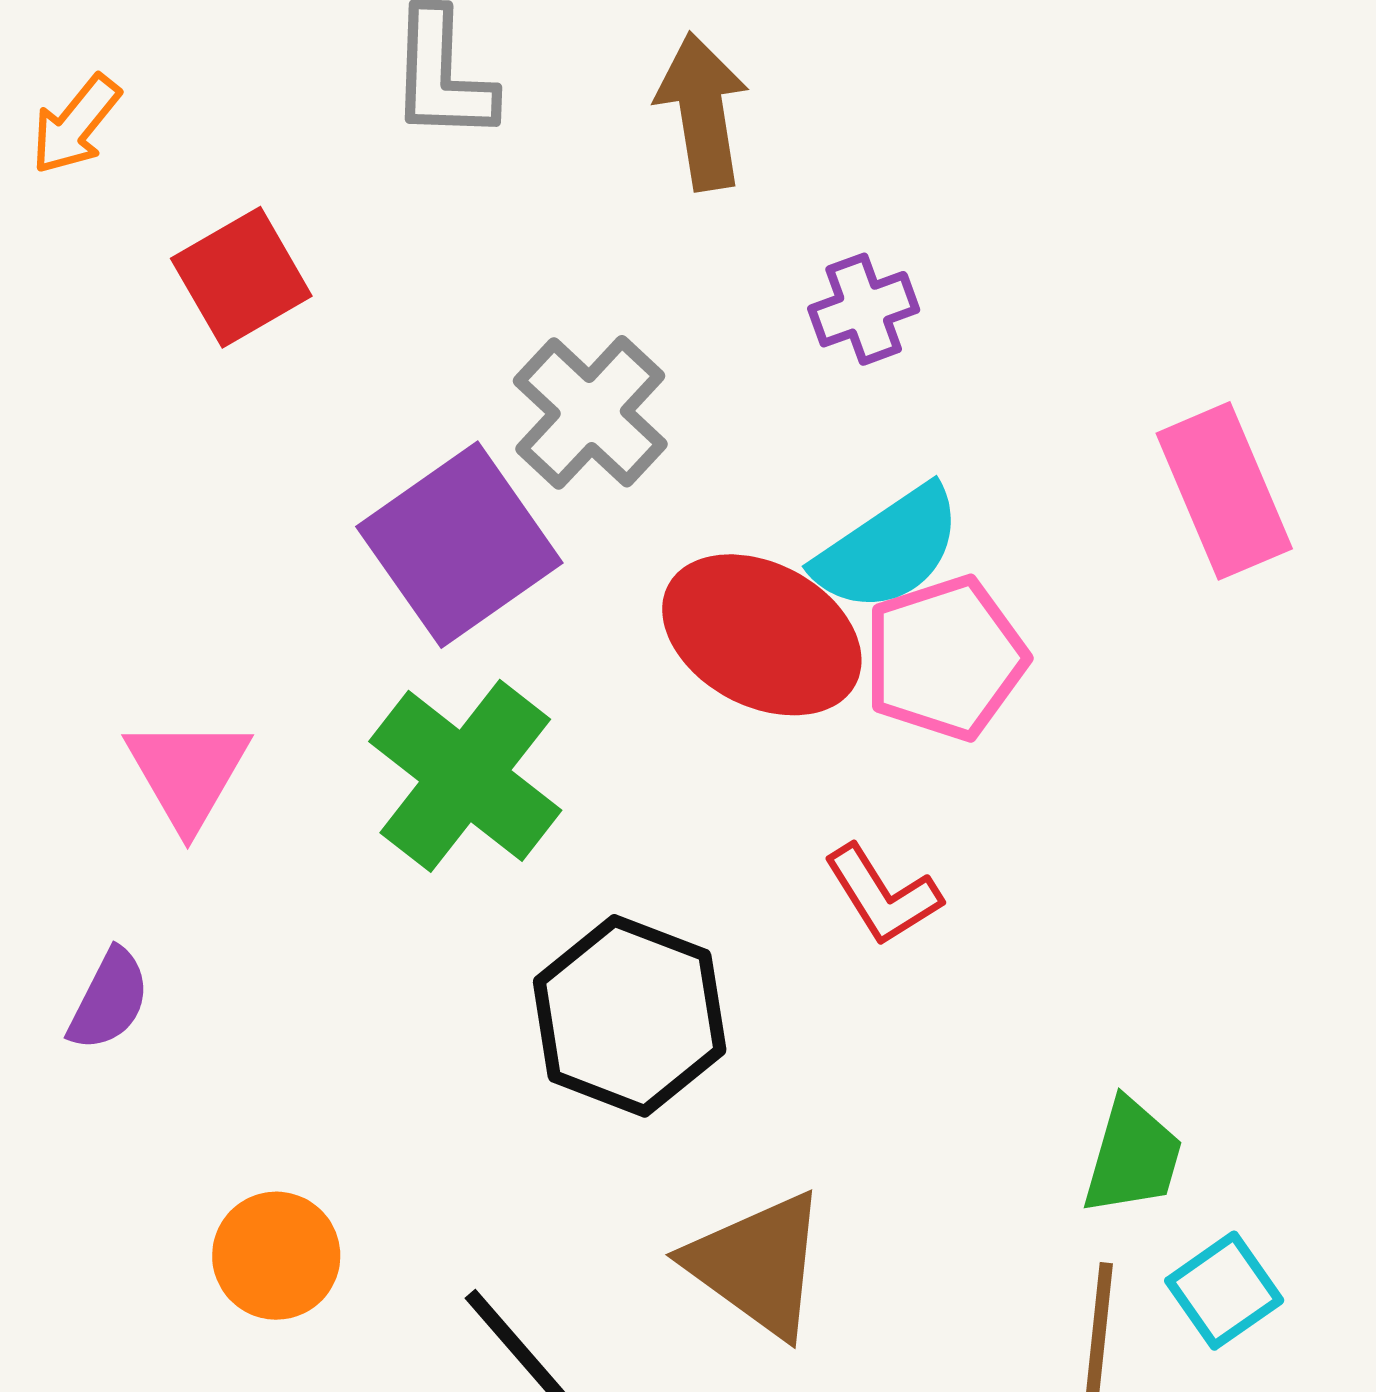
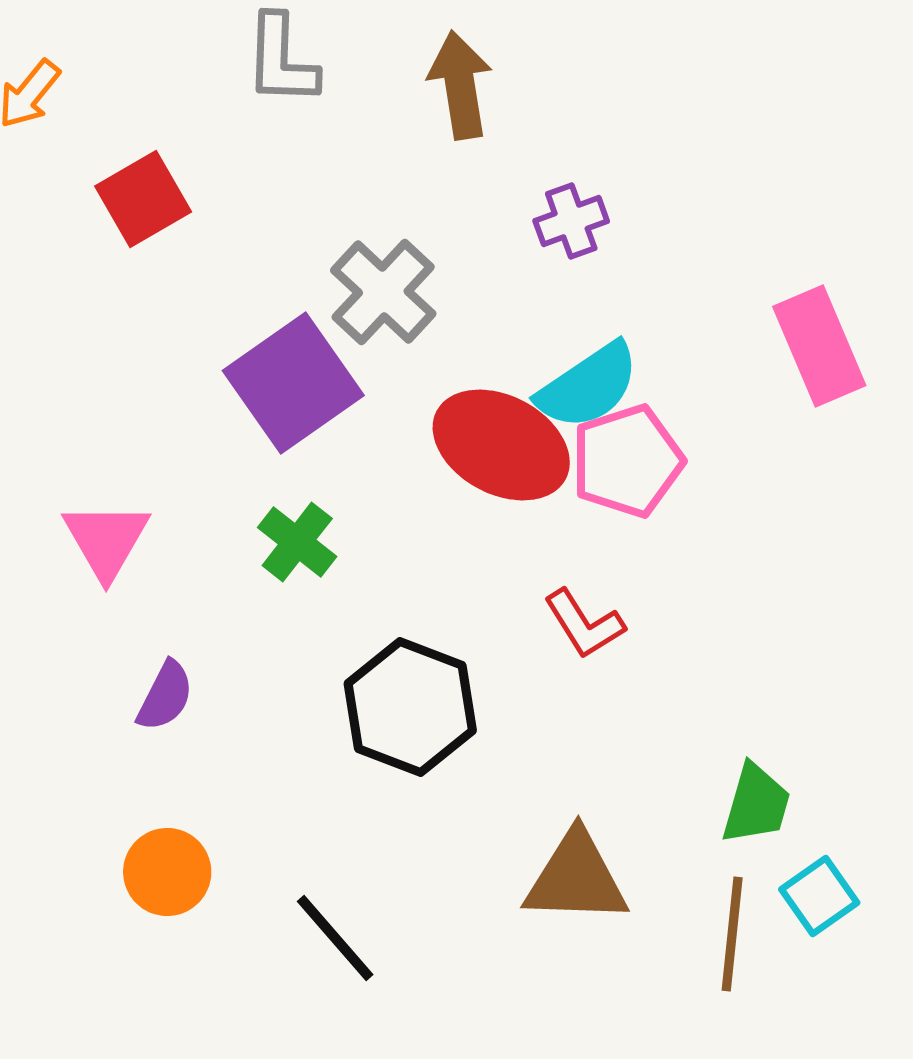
green cross: (465, 776) -> (297, 542), size x0.6
purple semicircle: (109, 1000) -> (165, 696), moved
brown triangle: (757, 1264) -> (576, 878), moved, turned -34

